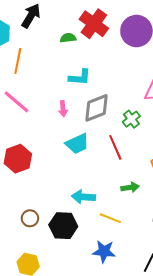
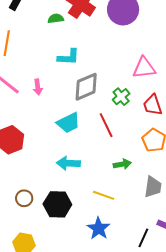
pink arrow: (63, 109) -> (38, 87), moved
cyan arrow: (83, 197) -> (68, 163), moved
blue star: (104, 251) -> (99, 228), turned 30

